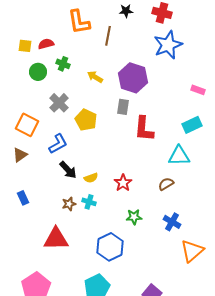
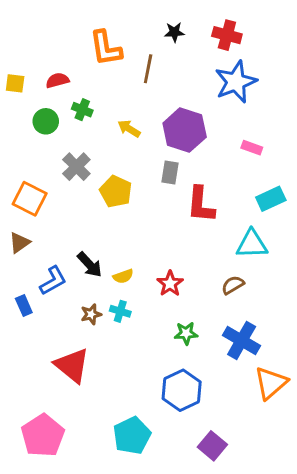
yellow square: (25, 46) -> (15, 83), moved
pink rectangle: (198, 90) -> (252, 148), moved
blue L-shape: (58, 144) -> (53, 281), moved
blue cross: (172, 222) -> (242, 341), size x1.4
red triangle: (56, 239) -> (72, 365), turned 40
blue hexagon: (110, 247) -> (182, 390), moved

